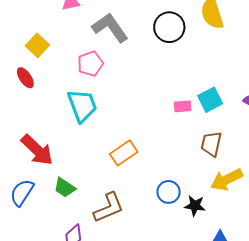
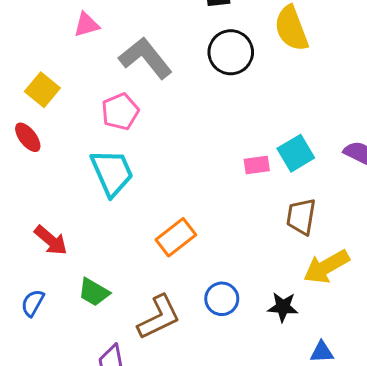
red arrow: (37, 150) -> (51, 240), size x0.7
blue circle: (169, 192) -> (222, 299), moved
blue semicircle: (22, 193) -> (33, 303), size x0.7

